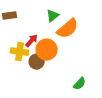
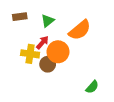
green triangle: (53, 16) -> (48, 21), moved

